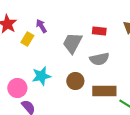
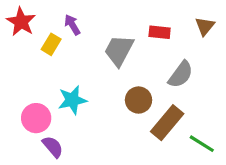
gray semicircle: (99, 59) -> (181, 74), moved, turned -42
brown circle: (75, 81) -> (139, 100), moved
brown rectangle: (104, 91) -> (167, 123), turned -50

